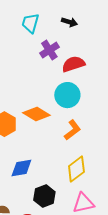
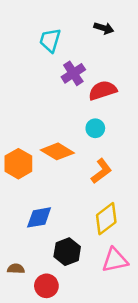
black arrow: (69, 22) -> (104, 28), moved
cyan circle: (67, 95) -> (95, 128), size x0.6

